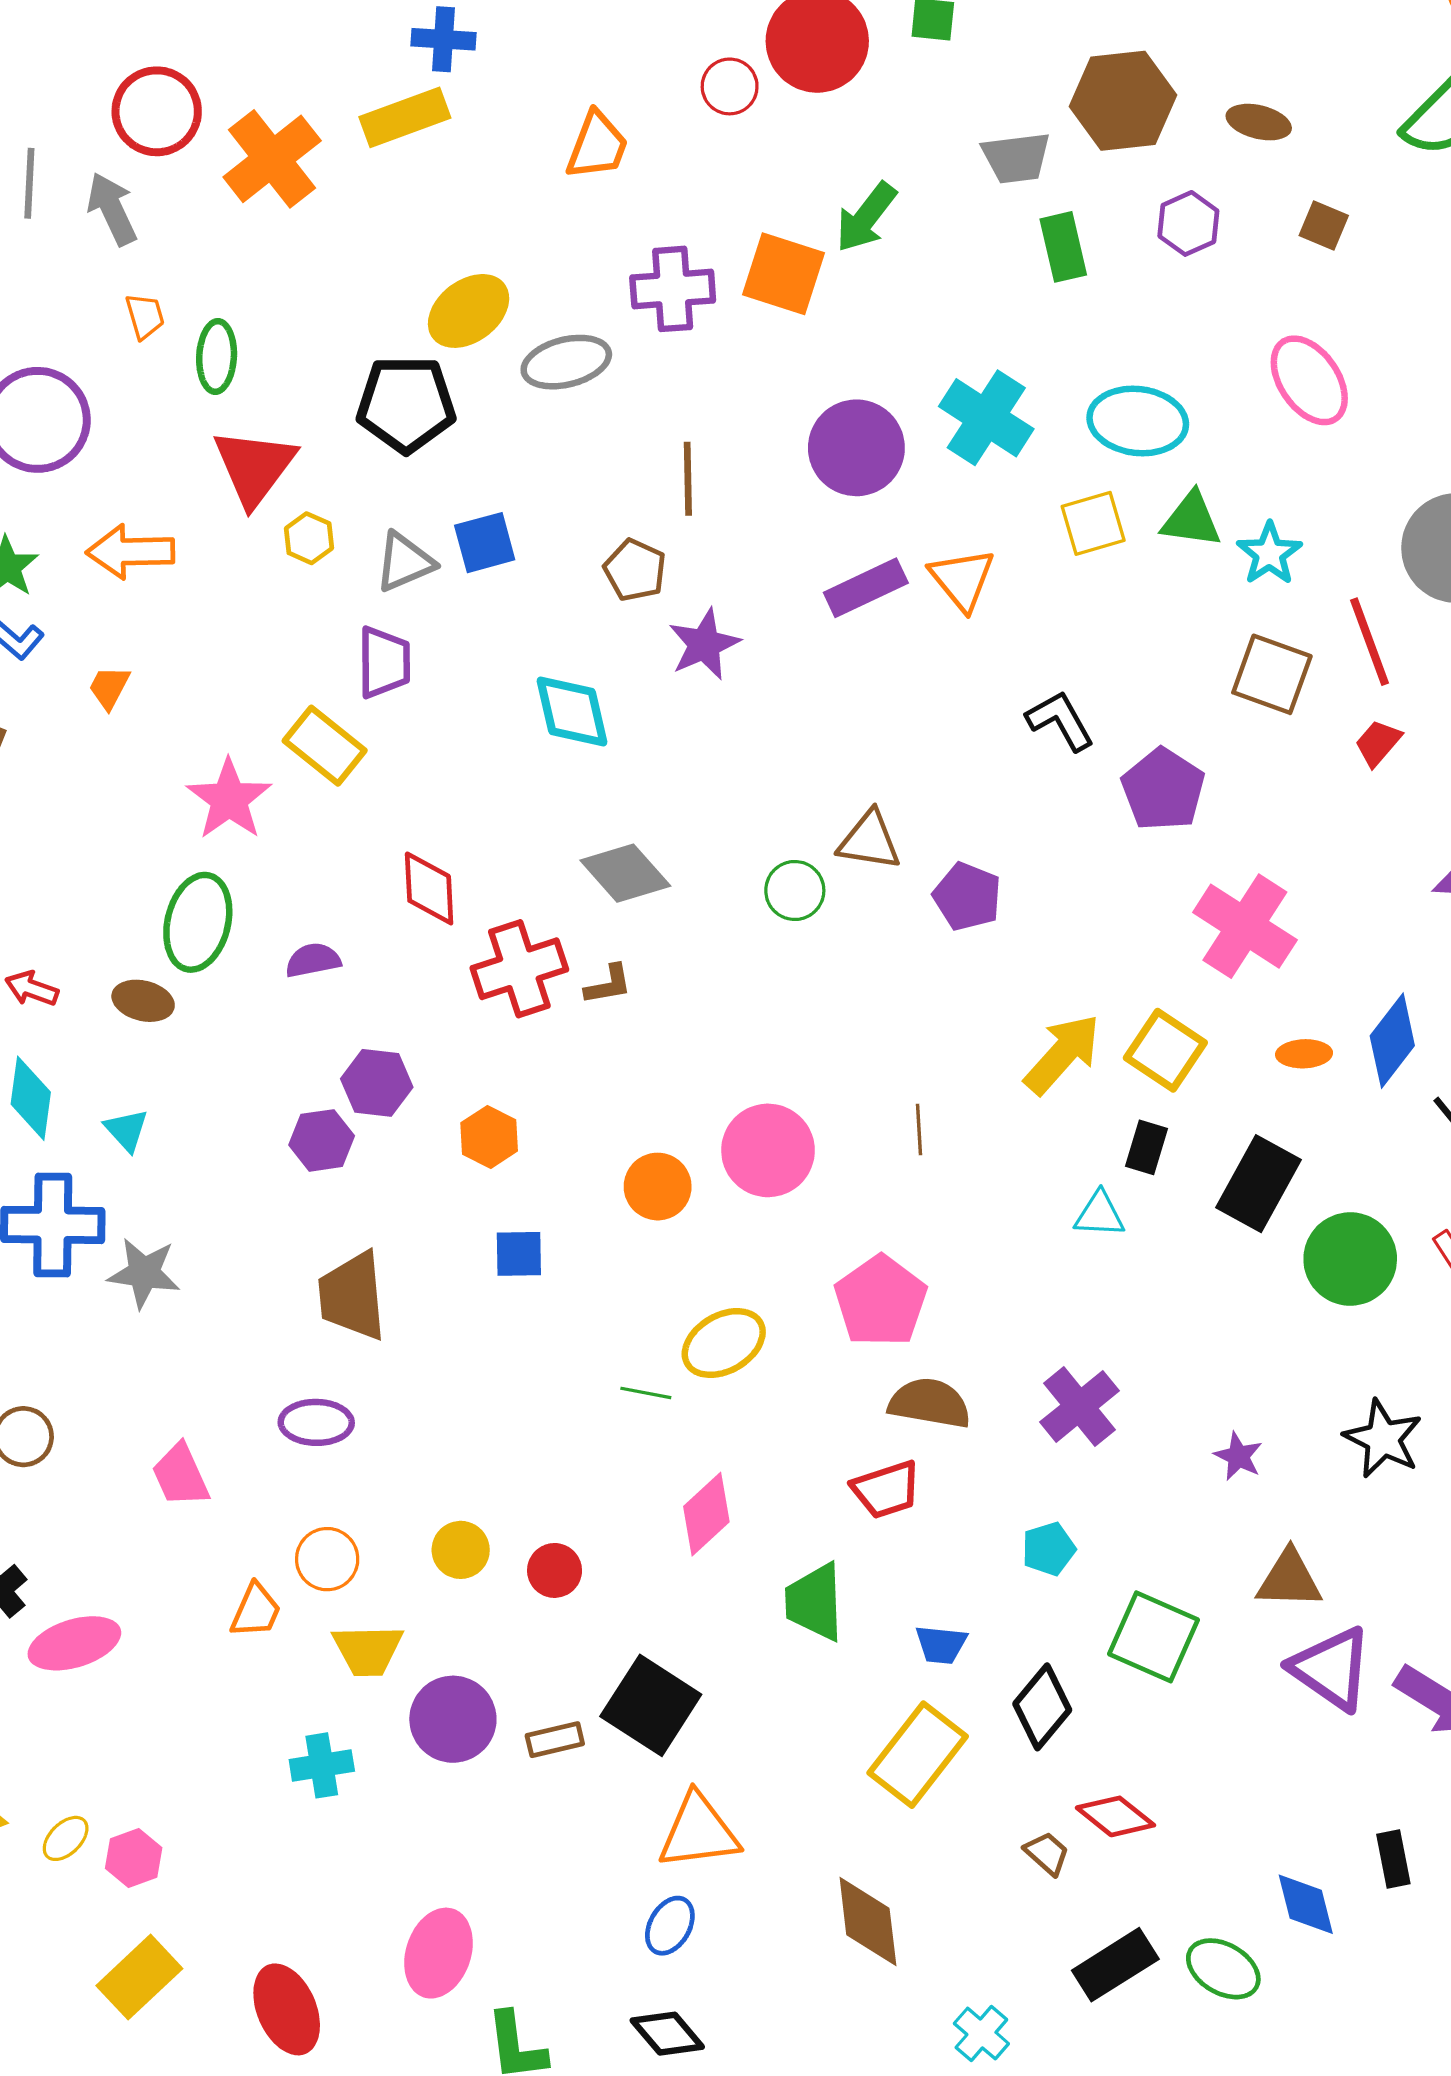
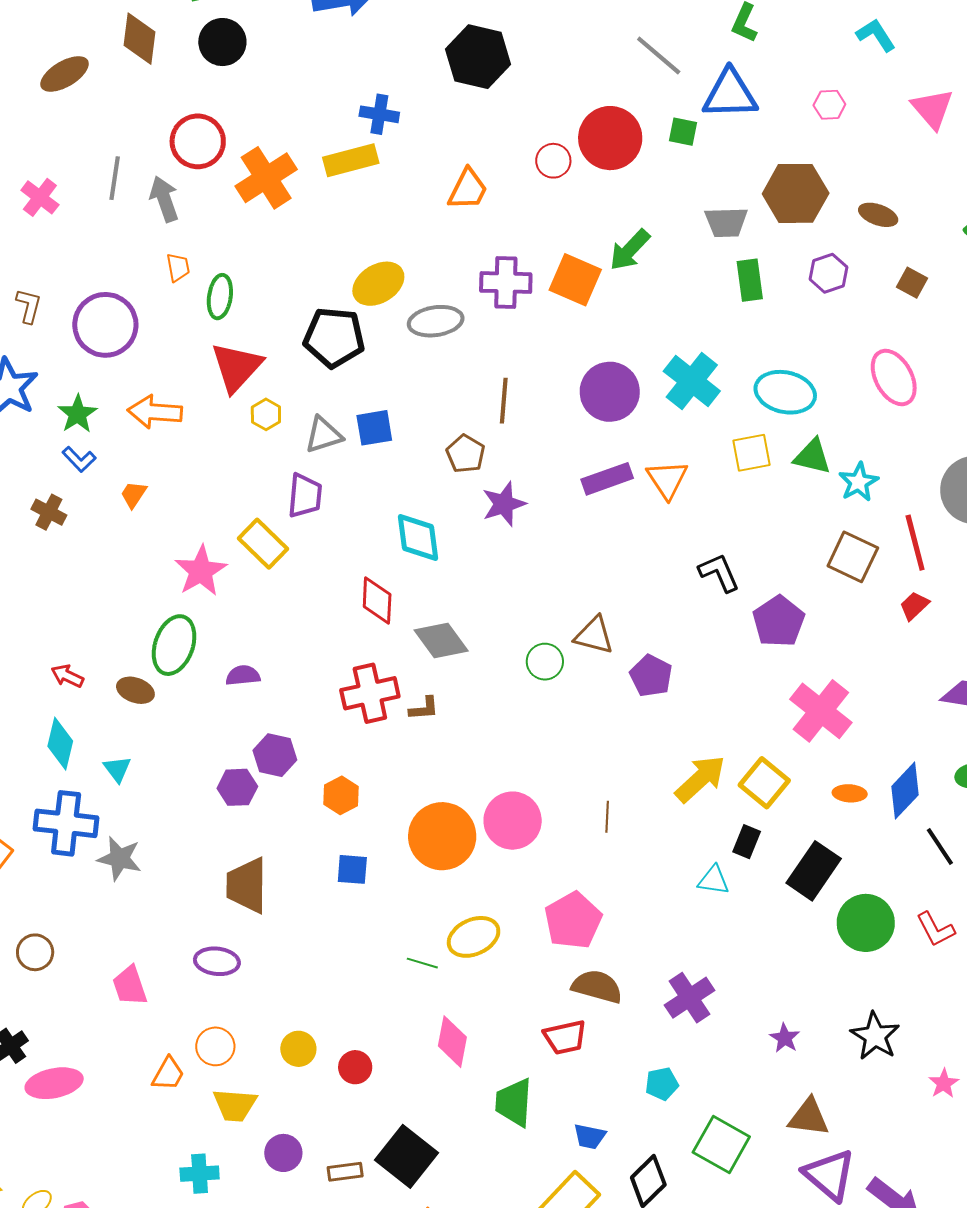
red diamond: (429, 888) -> (377, 601), moved
orange circle: (658, 1187) -> (442, 836), size x1.6
pink diamond: (706, 1514) -> (452, 1042), turned -42
purple circle: (453, 1719) -> (283, 1153), size x0.7

